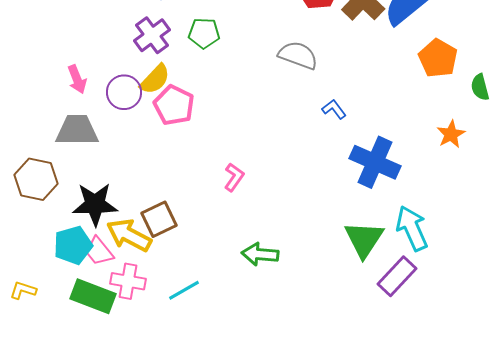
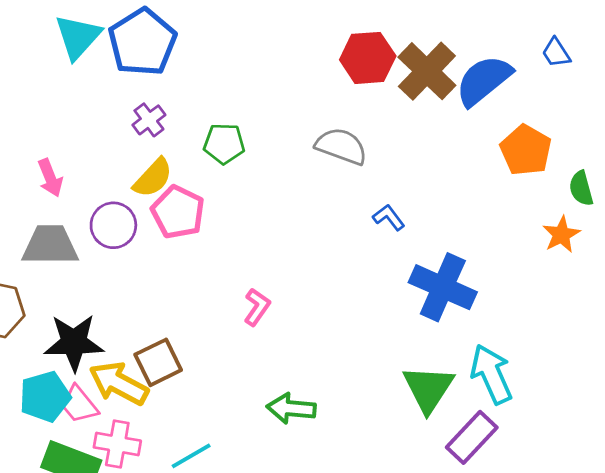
green pentagon: (204, 33) -> (224, 144), moved
purple cross: (152, 35) -> (149, 120), size x0.7
purple circle: (124, 92) -> (113, 225), moved
orange star: (451, 134) -> (561, 235), moved

